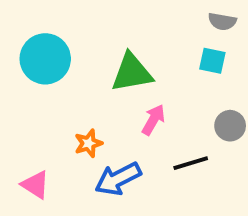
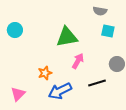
gray semicircle: (222, 21) -> (100, 11), moved
cyan circle: (45, 59) -> (15, 30), moved, size x0.6
pink triangle: (35, 185) -> (18, 94), turned 42

